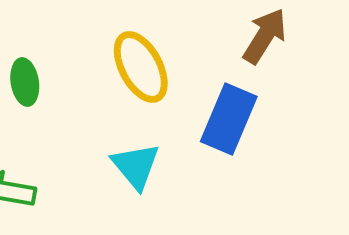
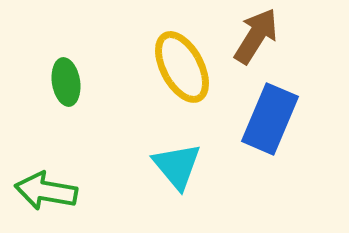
brown arrow: (265, 36) -> (256, 36), moved

